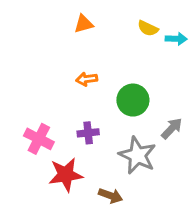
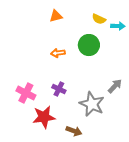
green circle: (133, 100) -> (89, 45), moved
purple cross: (88, 133) -> (59, 89), turned 32

